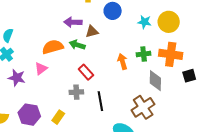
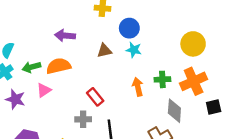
purple arrow: (73, 22) -> (65, 36), moved
cyan star: (144, 22) -> (134, 50), moved
green arrow: (77, 45) -> (31, 67), moved, turned -35
orange cross: (171, 54) -> (194, 81), turned -35

